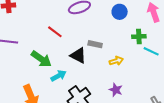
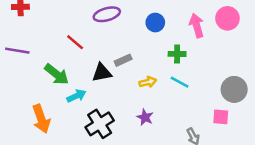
gray rectangle: (95, 44) -> (123, 60), turned -40
cyan line: (151, 51) -> (180, 82), moved
black triangle: (78, 55) -> (102, 73), turned -42

